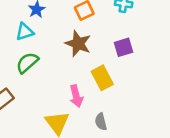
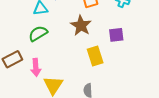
pink arrow: (76, 96) -> (36, 67), moved

